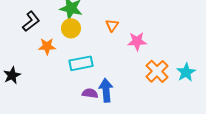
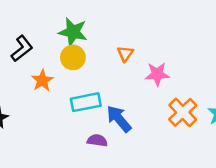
orange star: (47, 46) -> (42, 80), turned -30
blue arrow: (106, 90) -> (119, 119), moved, turned -35

